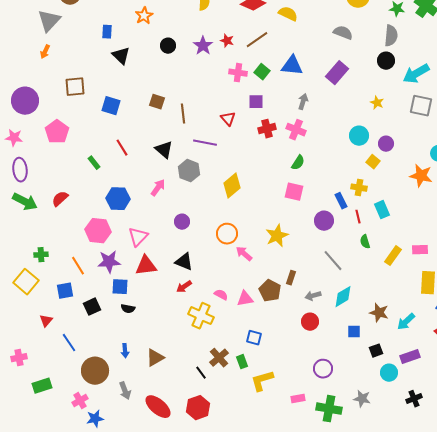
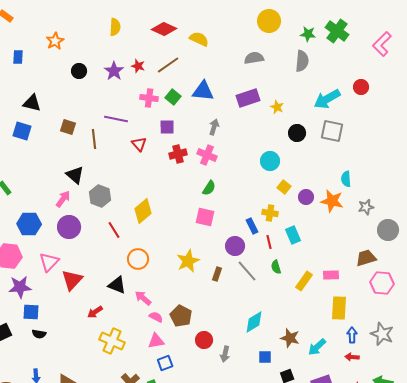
gray semicircle: (343, 33) -> (254, 58), turned -30
black triangle: (121, 56) -> (32, 103), moved, turned -30
black circle: (386, 61) -> (297, 133), moved
purple rectangle: (337, 73) -> (248, 98), turned 30
yellow star: (377, 103) -> (277, 107), moved
purple line: (205, 143) -> (116, 119), moved
purple circle: (386, 144) -> (306, 197), moved
red line: (122, 148) -> (114, 230), moved
pink arrow: (158, 188) -> (63, 199), moved
purple circle: (182, 222) -> (69, 227), moved, size x1.5
pink arrow: (244, 254) -> (143, 298), moved
gray line: (333, 261) -> (247, 271), moved
black triangle: (184, 262) -> (117, 285), moved
red triangle: (146, 266) -> (72, 280), moved, turned -40
brown rectangle: (291, 278) -> (217, 274), moved
pink semicircle: (221, 295) -> (156, 317), moved
gray arrow: (313, 296) -> (225, 354), moved, turned -63
pink triangle: (245, 299) -> (156, 341), moved
red circle: (310, 322) -> (204, 340), moved
blue square: (254, 338) -> (165, 363), turned -35

